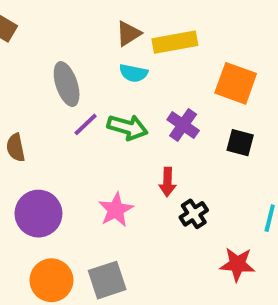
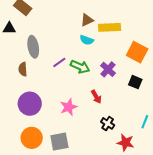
gray ellipse: (67, 84) -> (33, 47), moved
red arrow: (167, 182) -> (96, 97), turned -40
black cross: (194, 214) -> (108, 123), moved, turned -32

